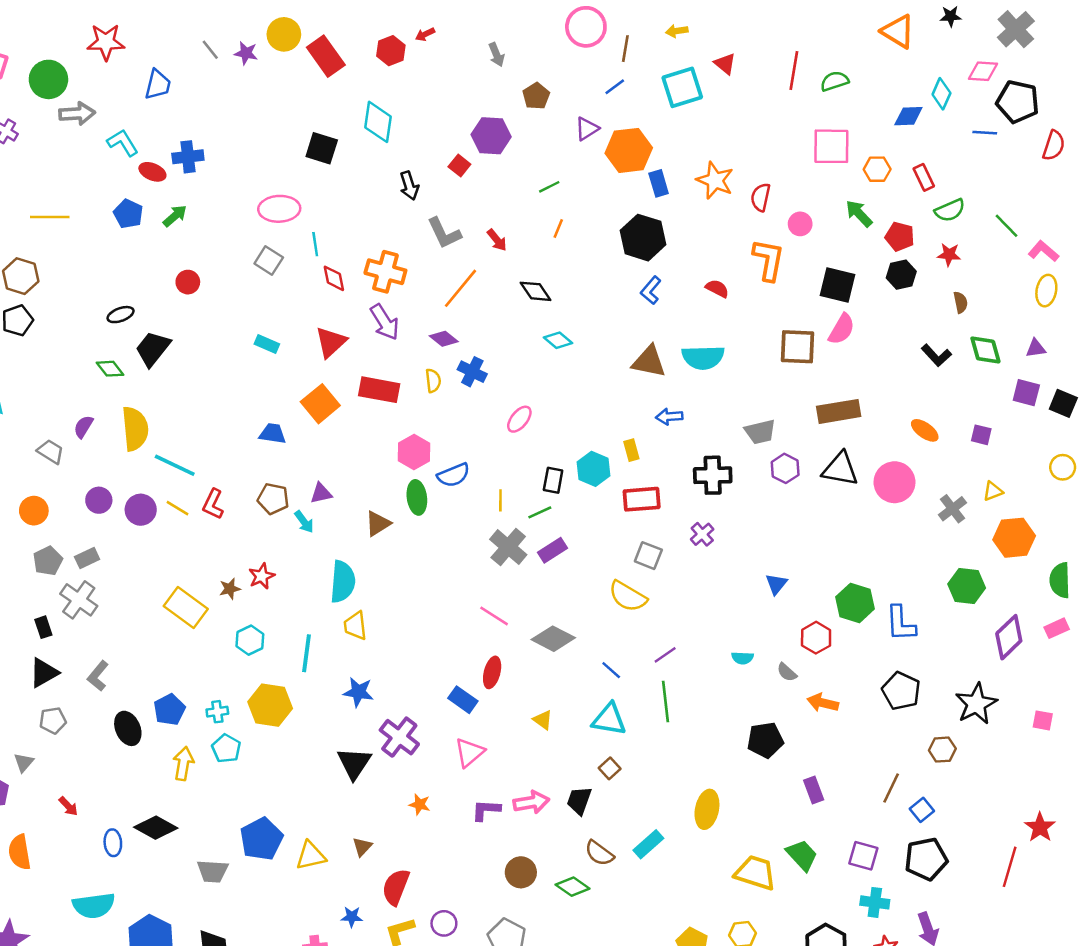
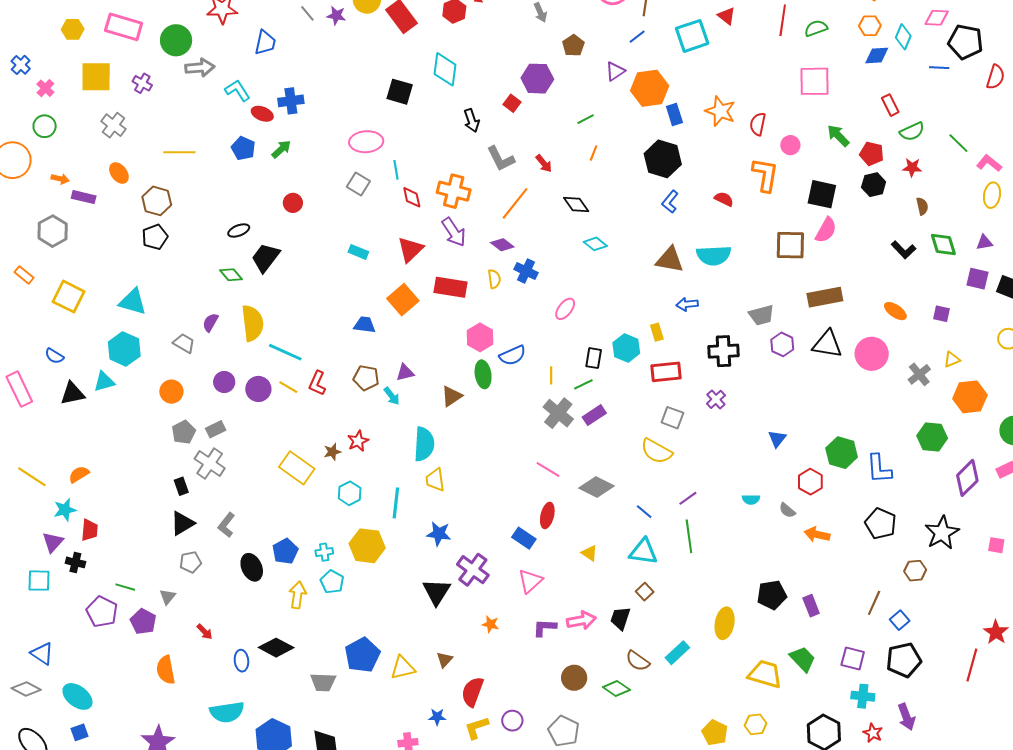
orange hexagon: (877, 169) -> (870, 26), moved
black pentagon: (765, 740) -> (772, 595), moved

